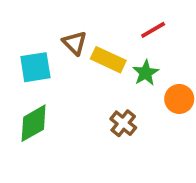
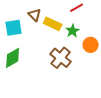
brown cross: (123, 123) -> (61, 58), size x1.5

